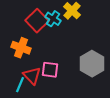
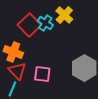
red triangle: (32, 76) -> (17, 71), moved

